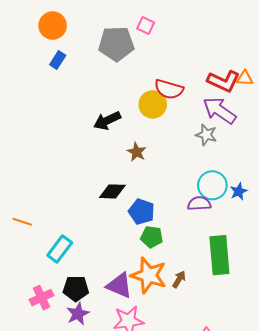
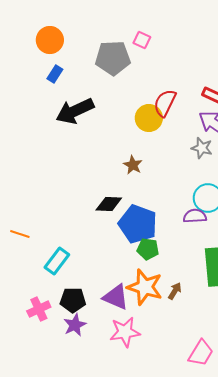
red semicircle: (169, 89) -> (165, 103), turned 100
black arrow: (107, 121) -> (75, 111), moved, size x1.4
blue pentagon: (142, 212) -> (138, 224), size x1.5

